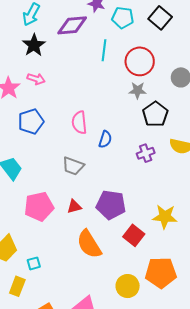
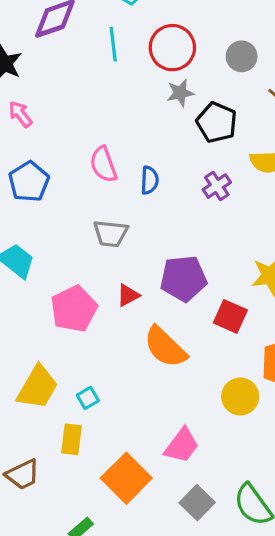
pink arrow: (36, 79) -> (20, 114), turned -132

